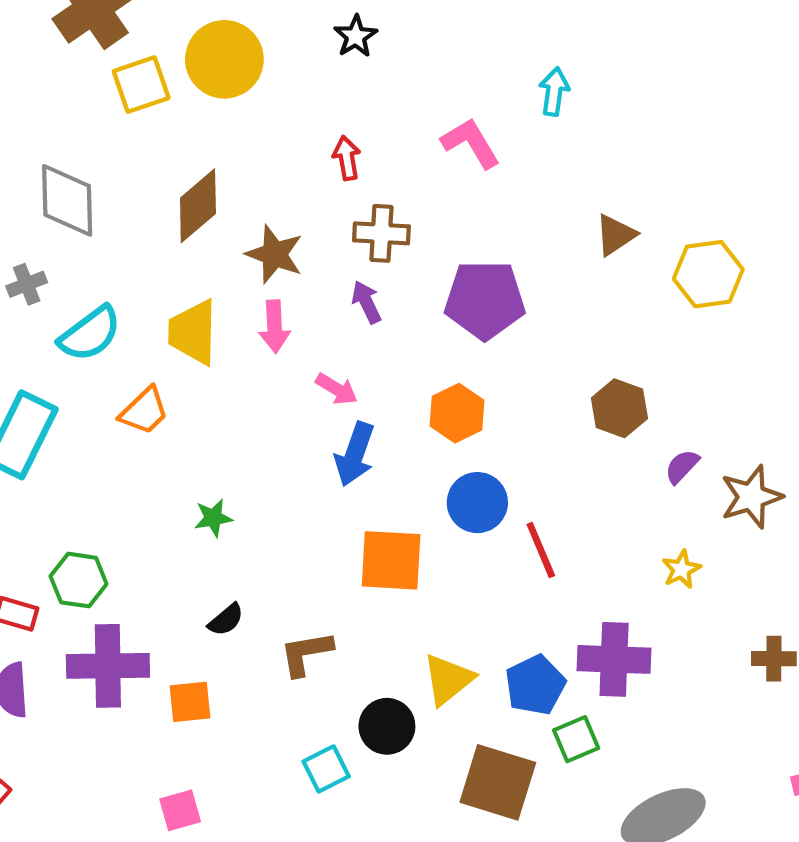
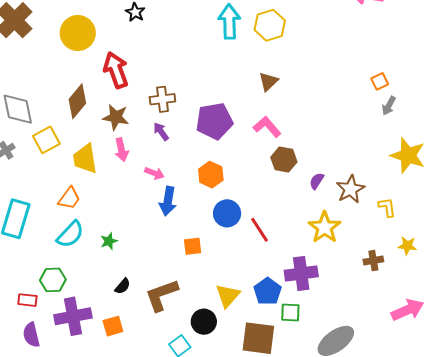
yellow square: (141, 85) -> (46, 140), moved
cyan arrow: (554, 92) -> (229, 22), size x1.6
pink L-shape: (471, 143) -> (267, 127), moved
red arrow: (347, 158) -> (116, 70), moved, size x1.8
yellow hexagon: (708, 274) -> (270, 25), moved
cyan semicircle: (90, 334) -> (70, 234), moved
orange square: (391, 560) -> (193, 246), size x0.6
yellow star: (681, 569) -> (325, 227), size x1.8
brown L-shape: (306, 653) -> (161, 295), size x1.4
green square: (576, 739) -> (290, 313), turned 35

